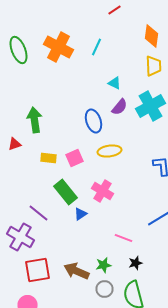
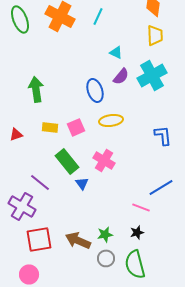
red triangle: (14, 144) -> (16, 134), moved
blue triangle: (80, 214) -> (82, 183), turned -32
pink line: (124, 238) -> (141, 207), moved

